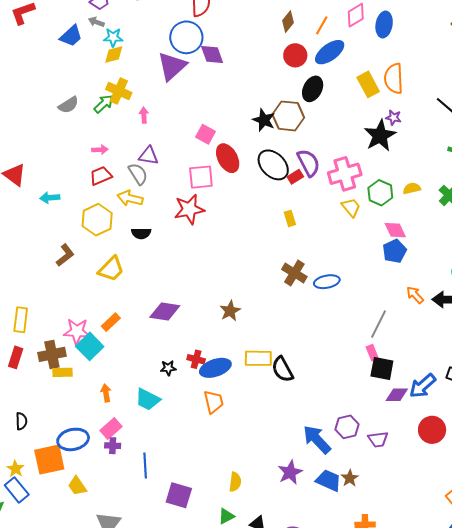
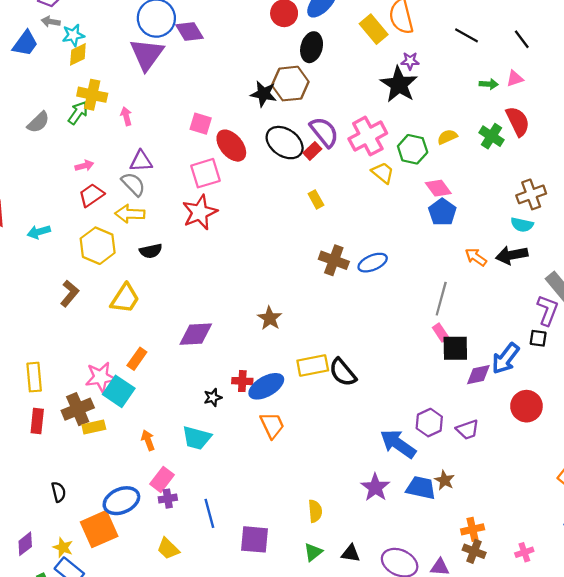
yellow trapezoid: (77, 486) -> (168, 549), moved

